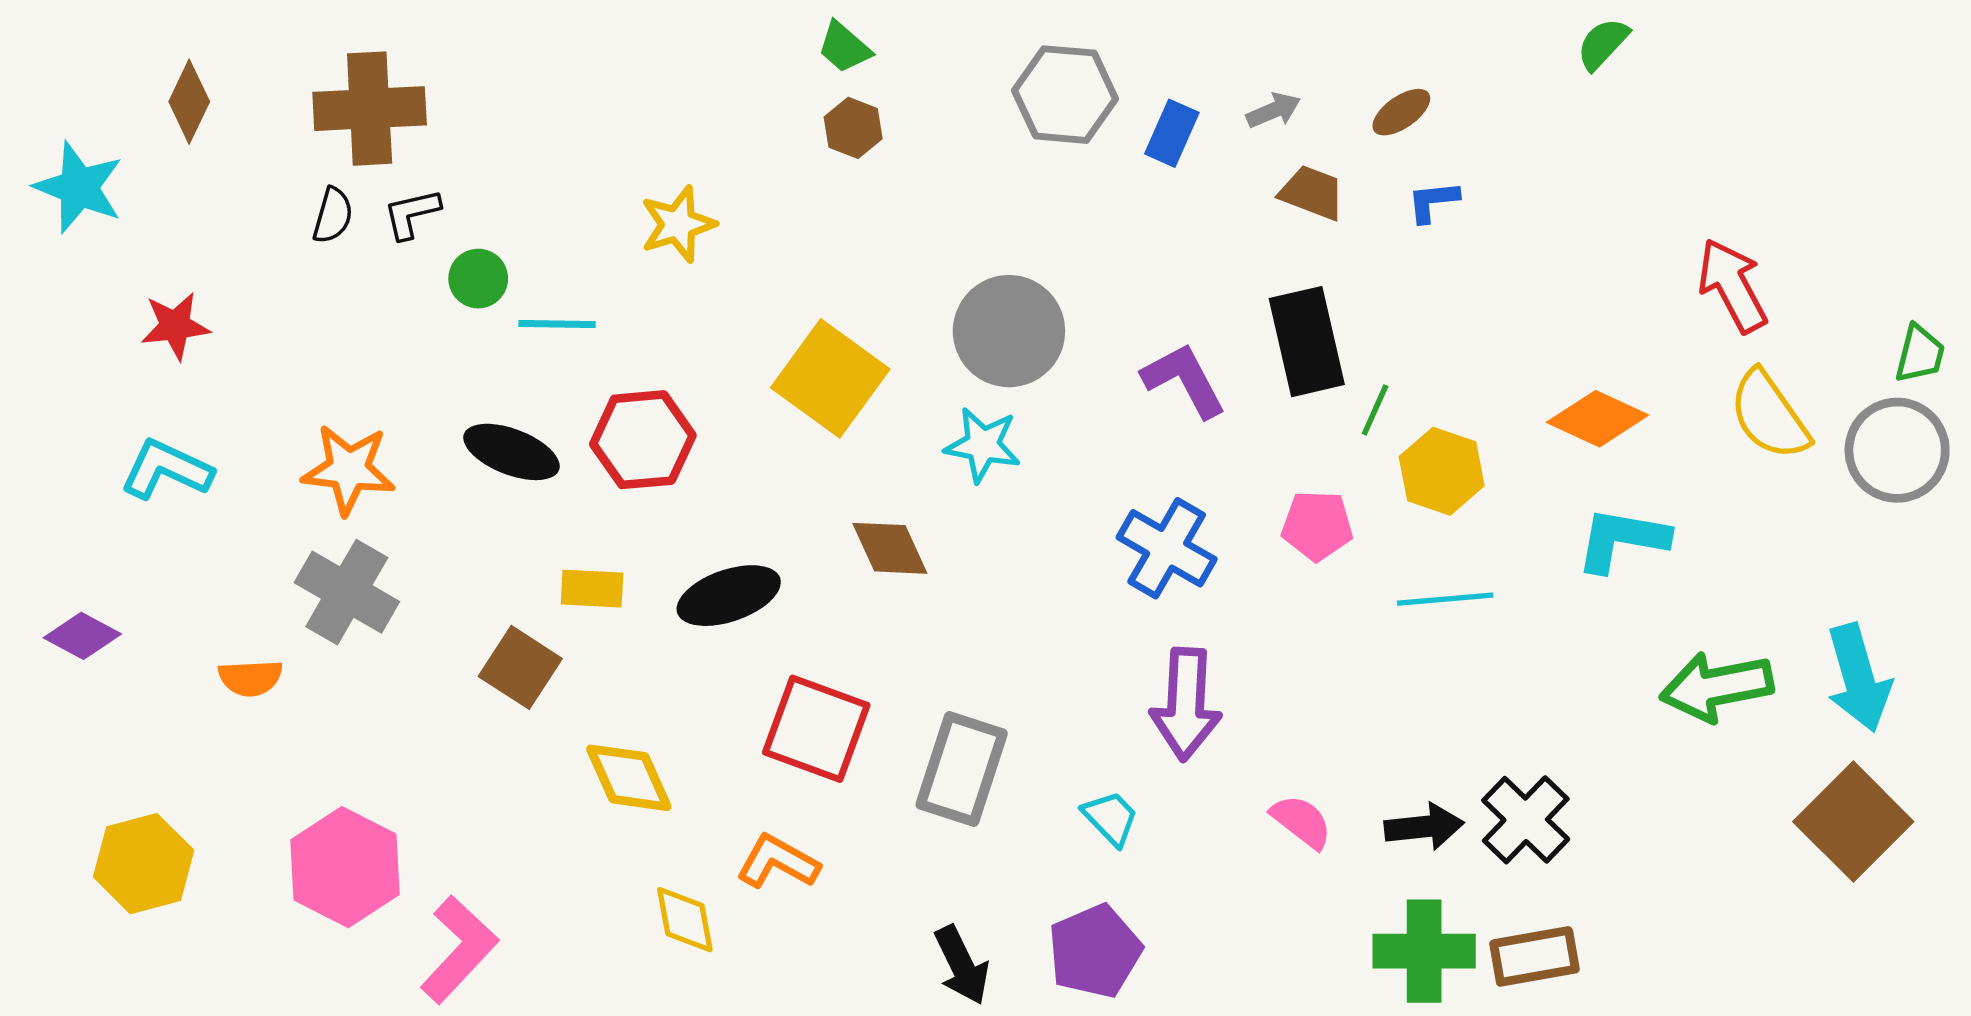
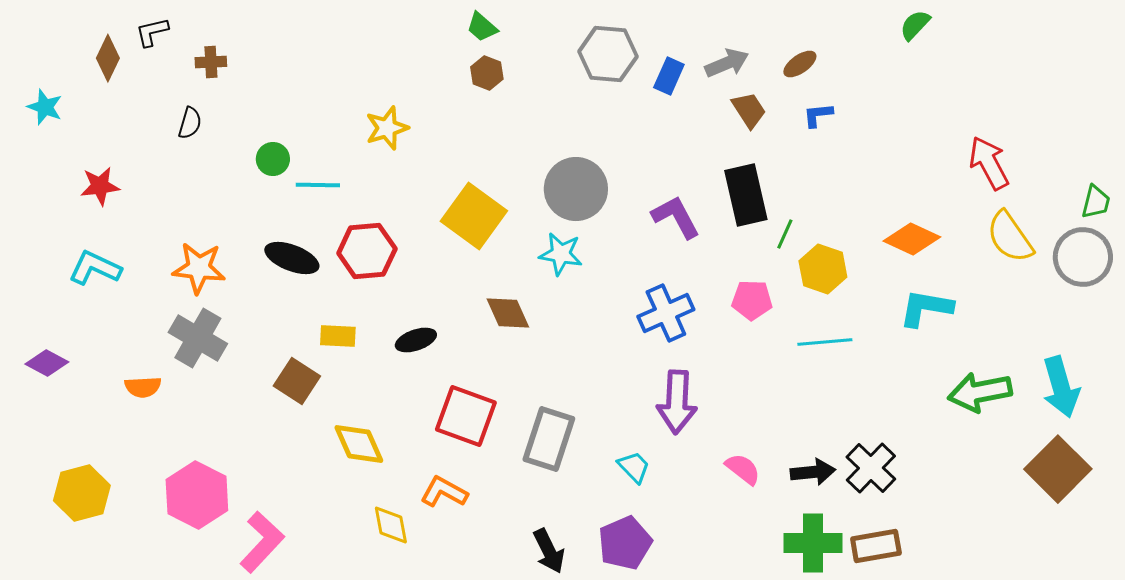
brown cross: (370, 109) -> (211, 62), size x0.5
gray arrow: (1273, 110) -> (727, 63), size x1.4
cyan star: (79, 187) -> (45, 107), size x0.7
brown trapezoid: (1312, 193) -> (749, 110), turned 36
black L-shape: (412, 214) -> (152, 32), moved
blue cross: (1167, 548) -> (666, 313), turned 36
black ellipse: (729, 596) -> (416, 340), size x0.7

